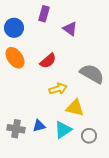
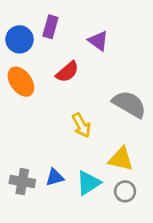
purple rectangle: (44, 14) -> (50, 27), moved
red semicircle: (48, 61) -> (67, 72), moved
yellow arrow: (58, 89) -> (81, 125), turned 78
yellow triangle: (75, 108) -> (121, 159), moved

